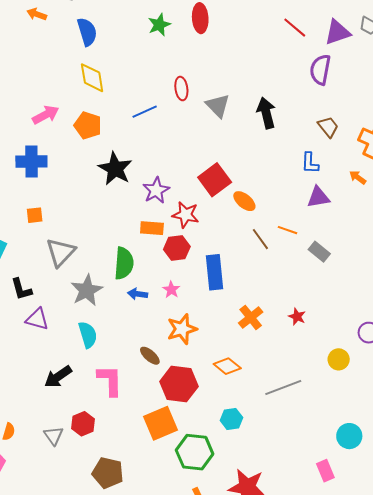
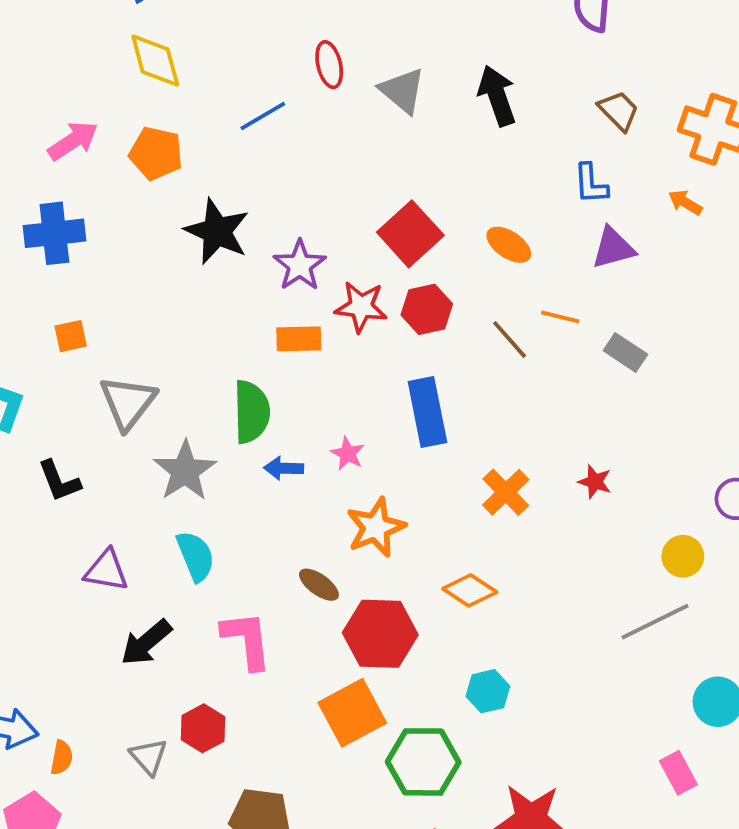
orange ellipse: (244, 201) -> (509, 245), moved
red hexagon: (177, 248) -> (427, 309), moved
purple triangle: (37, 319) -> (106, 570), moved
gray line: (283, 387) -> (655, 622), moved

